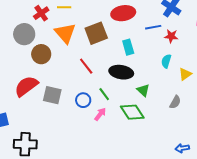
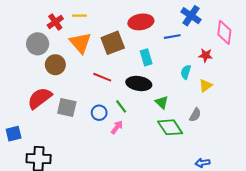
red star: (171, 36) -> (206, 55), moved
red line: (86, 66) -> (102, 77), turned -30
green diamond: (132, 112) -> (170, 127), moved

